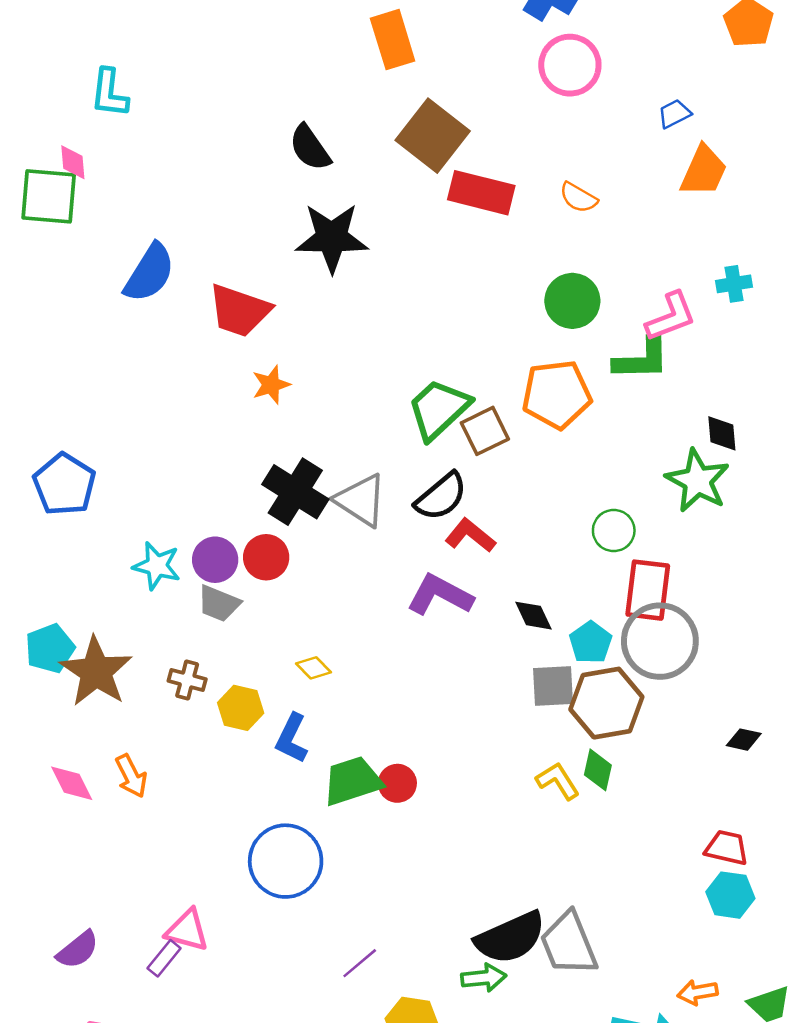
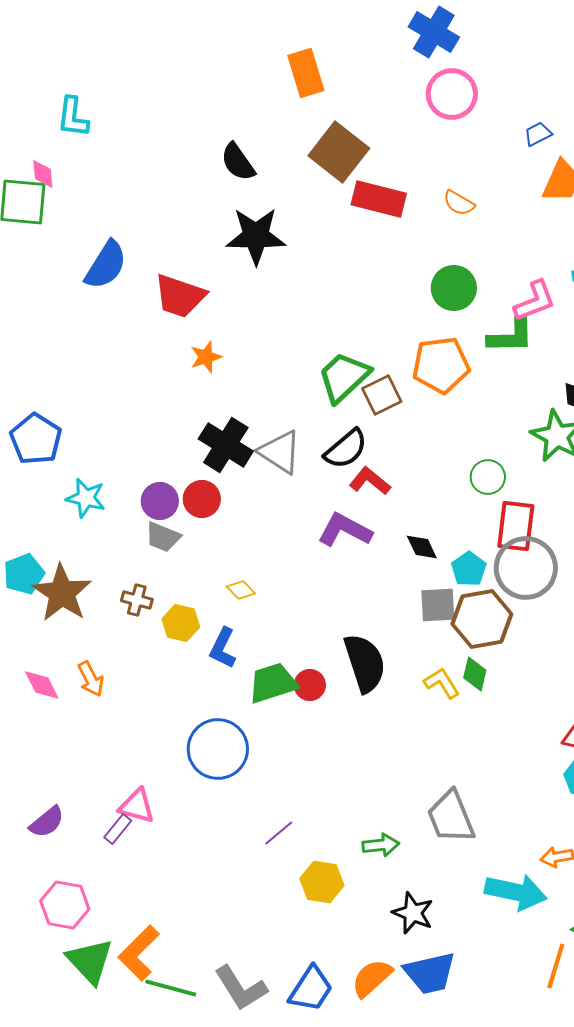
cyan star: (157, 566) -> (86, 498), moved
black semicircle: (510, 938) -> (365, 663), moved, turned -84

